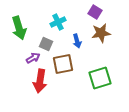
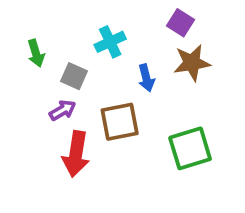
green arrow: (19, 28) -> (36, 53), size x0.6
gray square: (46, 44) -> (74, 76), moved

